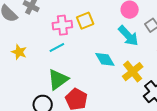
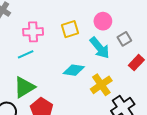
yellow square: (85, 21) -> (70, 29), moved
cyan diamond: (105, 59) -> (74, 70), turned -55

